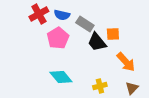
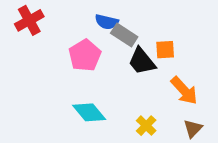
red cross: (39, 14) -> (29, 20), moved
blue semicircle: (62, 15) -> (107, 22), moved
yellow cross: (100, 86) -> (146, 126), turned -32

